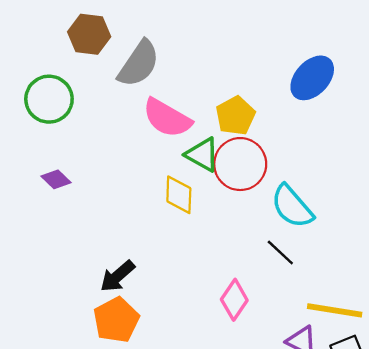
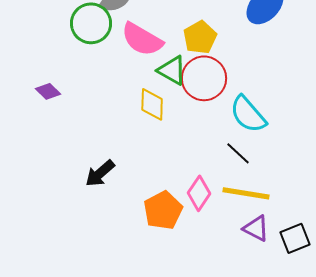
green circle: (49, 99) -> (91, 23), moved
yellow line: (335, 310) -> (246, 193), moved
orange pentagon: (116, 320) -> (163, 210), moved

